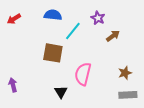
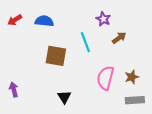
blue semicircle: (53, 15) -> (44, 21), moved
cyan line: (73, 31) -> (85, 42), moved, turned -60
pink semicircle: (83, 74) -> (105, 78), moved

